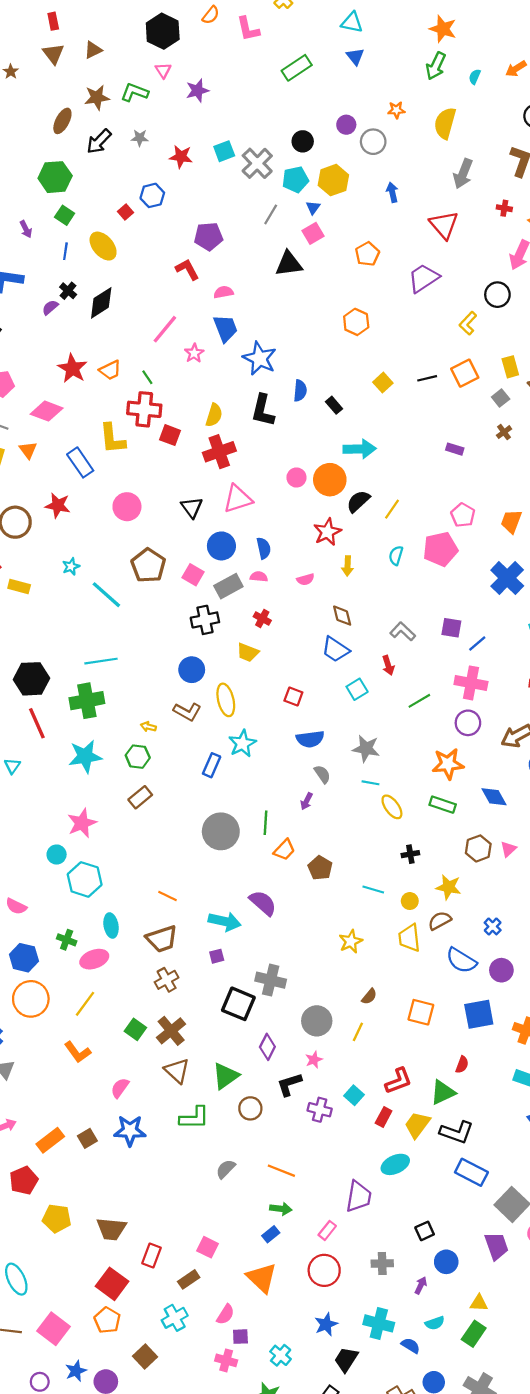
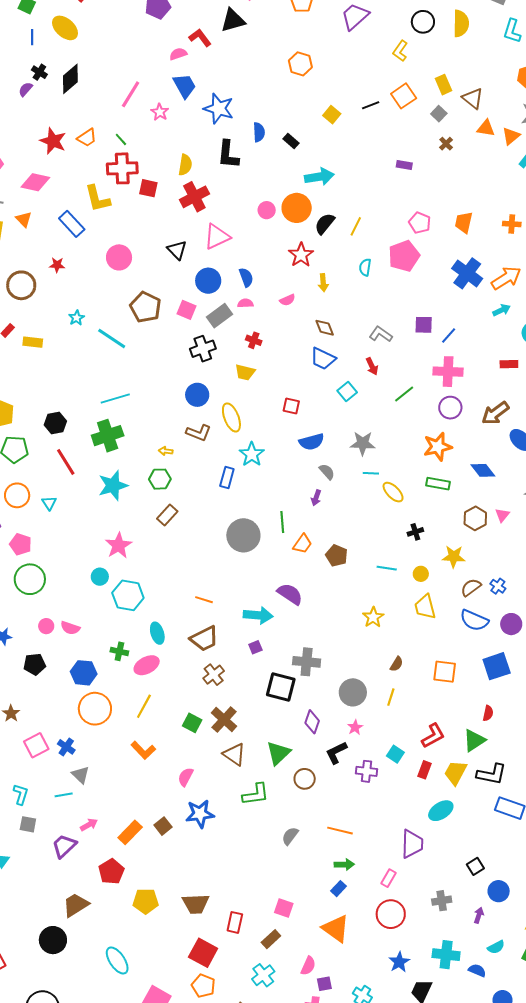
red L-shape: (187, 269) -> (200, 38), moved
red star: (58, 505) -> (57, 265), size x0.7
black hexagon: (32, 679) -> (55, 423), size x0.7
brown semicircle: (440, 921) -> (471, 587), moved

